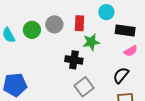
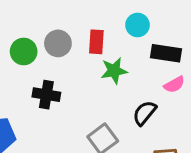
black cross: (74, 60) -> (46, 95), moved
black semicircle: (121, 75) -> (145, 113), moved

